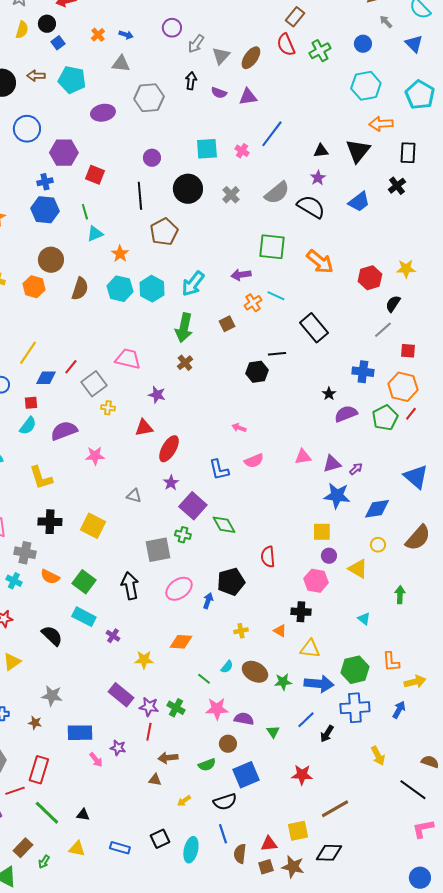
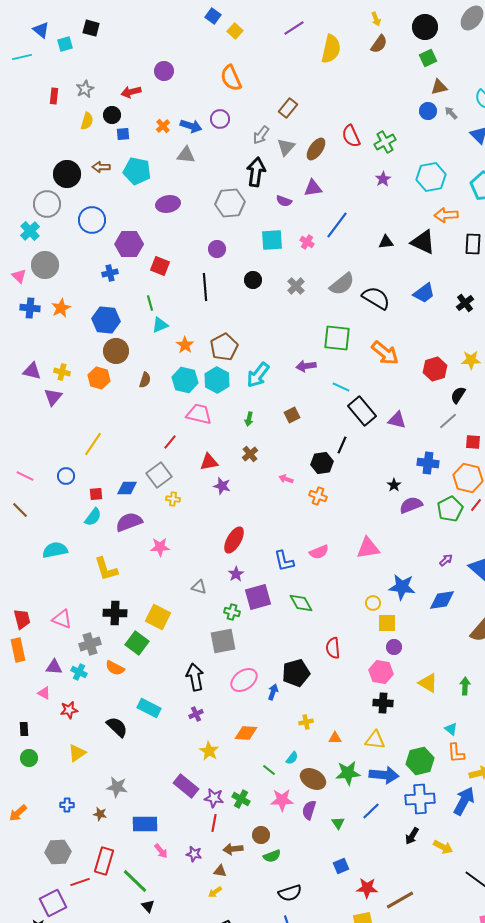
brown rectangle: (295, 17) -> (288, 108), moved
purple circle: (172, 28) -> (220, 119), moved
blue arrow: (126, 35) -> (191, 126), size x1.5
blue square: (58, 43) -> (123, 134), turned 32
blue circle: (363, 44) -> (428, 111), moved
black arrow: (191, 81) -> (256, 172), size x1.6
purple semicircle: (219, 93) -> (284, 201), moved
gray hexagon: (149, 98) -> (230, 203), moved
black triangle: (358, 151) -> (423, 242), turned -44
purple star: (318, 178) -> (383, 179), moved
black cross: (397, 186) -> (465, 303), moved
black circle: (188, 189) -> (253, 280), size x0.6
blue hexagon: (45, 210) -> (106, 320), moved
brown pentagon: (164, 232) -> (224, 347), moved
brown semicircle: (80, 289) -> (145, 380), size x0.7
orange cross: (253, 303) -> (318, 496), moved, turned -36
green arrow: (184, 328) -> (249, 419), size x0.5
black rectangle: (314, 328) -> (362, 411), moved
black line: (277, 354) -> (342, 445), turned -60
pink trapezoid: (128, 359) -> (199, 414), moved
red line: (71, 367) -> (170, 442), moved
blue diamond: (46, 378) -> (127, 488), moved
red triangle: (144, 428) -> (209, 462), moved
pink arrow: (239, 428) -> (286, 479), moved
pink triangle: (303, 457) -> (368, 548), size x1.4
purple triangle: (332, 464) -> (397, 420), moved, turned 30
purple arrow: (356, 469) -> (446, 560), moved
purple square: (193, 506) -> (258, 597), turned 32
green diamond: (224, 525) -> (301, 603), moved
green cross: (183, 535) -> (232, 612), moved
yellow circle: (378, 545) -> (373, 603), moved
gray cross: (25, 553) -> (90, 644), turned -30
yellow triangle: (358, 569) -> (428, 683), moved
green square: (84, 582) -> (137, 643), moved
black cross: (301, 612) -> (383, 703), moved
cyan triangle: (364, 619) -> (451, 729), moved
orange triangle: (280, 631) -> (335, 738), moved, turned -32
purple cross: (113, 636) -> (196, 714), moved, turned 32
yellow star: (144, 660) -> (209, 751), turned 30
brown ellipse: (255, 672) -> (313, 779), moved
green star: (283, 682) -> (348, 773), size x1.4
blue arrow: (399, 710) -> (464, 801), size x1.6
purple semicircle: (244, 719) -> (309, 810), turned -84
black arrow: (327, 734) -> (412, 836), moved
brown circle: (228, 744) -> (261, 835), moved
purple star: (118, 748) -> (194, 854), moved
yellow arrow: (378, 756) -> (443, 847), turned -36
blue square: (246, 775) -> (341, 866), moved, size x0.6
red star: (302, 775) -> (367, 888), moved
yellow arrow: (184, 801) -> (215, 892), moved
green line: (47, 813) -> (135, 881), moved
black triangle: (83, 815) -> (148, 906), turned 40

